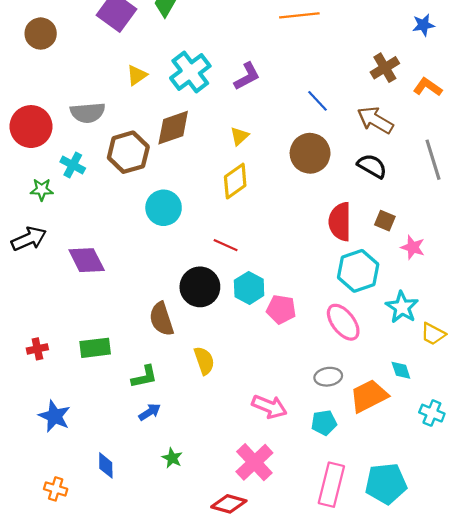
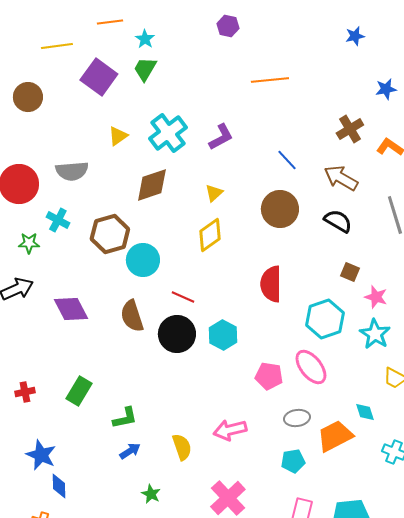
brown hexagon: (128, 152) -> (110, 234), moved
red semicircle: (340, 222) -> (271, 284), moved
red line: (226, 245) -> (183, 297), moved
cyan star: (402, 307) -> (375, 334), moved
pink pentagon: (281, 309) -> (269, 376), moved
brown semicircle: (161, 319) -> (132, 316), moved
green rectangle: (95, 348) -> (79, 391), turned -52
yellow semicircle: (204, 361) -> (182, 447), moved
pink arrow: (269, 407) -> (230, 430), moved, turned 144
blue diamond: (106, 465) -> (59, 486), moved

